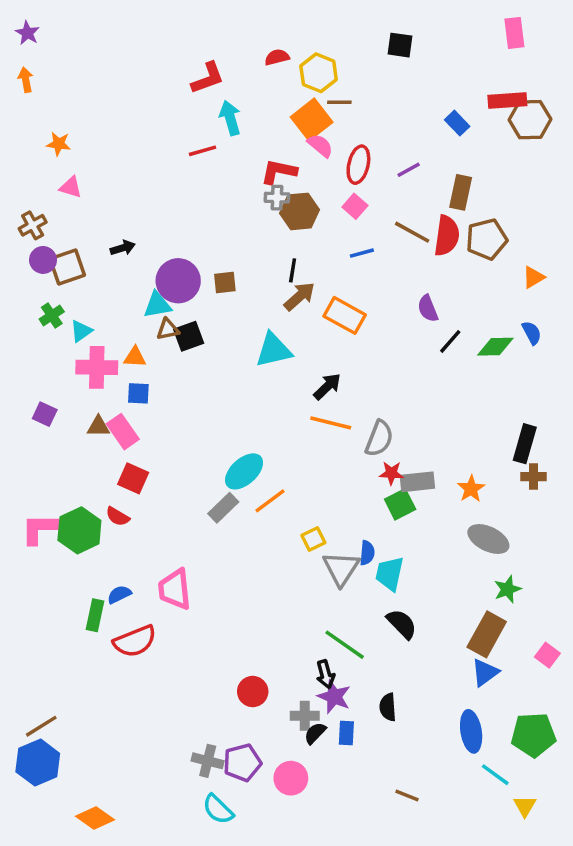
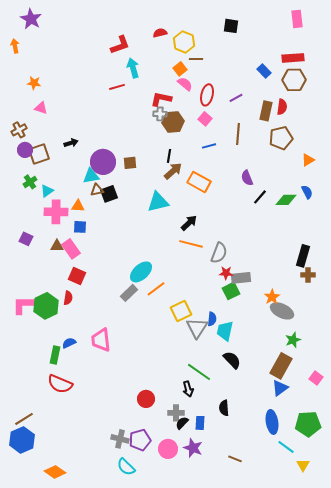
purple star: (27, 33) -> (31, 19), moved, size x1.5
orange square: (312, 120) -> (180, 69), size x0.6
brown hexagon: (530, 120) -> (294, 80), moved
brown line: (412, 232) -> (238, 134), turned 65
red semicircle: (447, 236) -> (282, 107), moved, size x0.7
orange star: (471, 489) -> (272, 297), moved
red semicircle: (118, 516) -> (68, 298), turned -112
yellow square: (313, 539) -> (181, 311), size x1.5
red semicircle: (135, 641) -> (60, 384), moved, turned 45
purple star: (334, 697) -> (193, 448), moved

